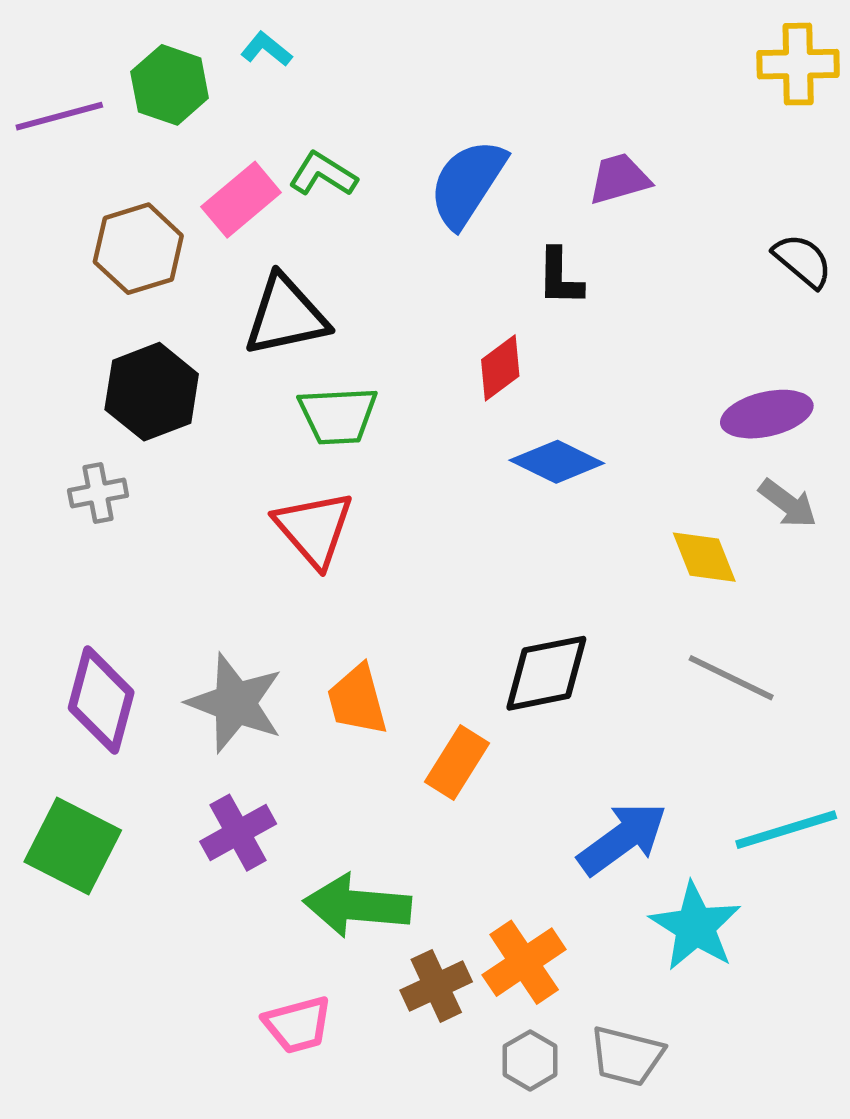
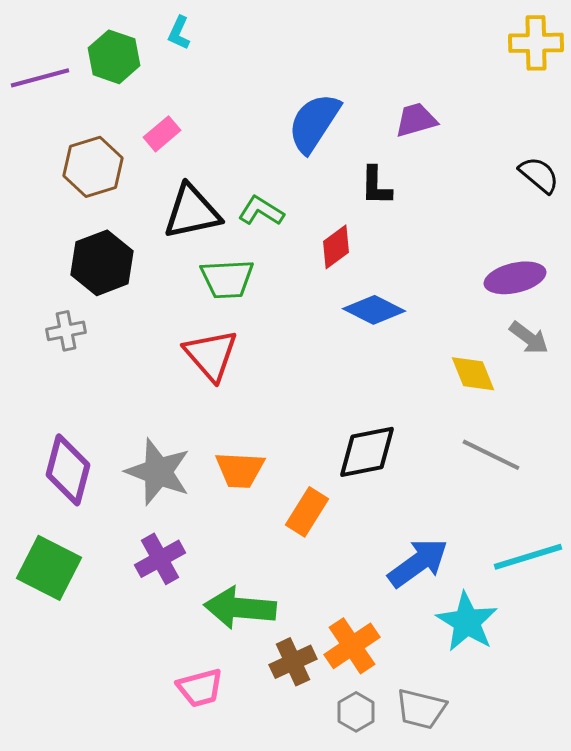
cyan L-shape: (266, 49) -> (179, 33), turned -104
green L-shape: (323, 174) -> (261, 211), moved
pink rectangle: (241, 200) -> (162, 134), size x0.7
orange trapezoid: (357, 700) -> (240, 470), turned -72

